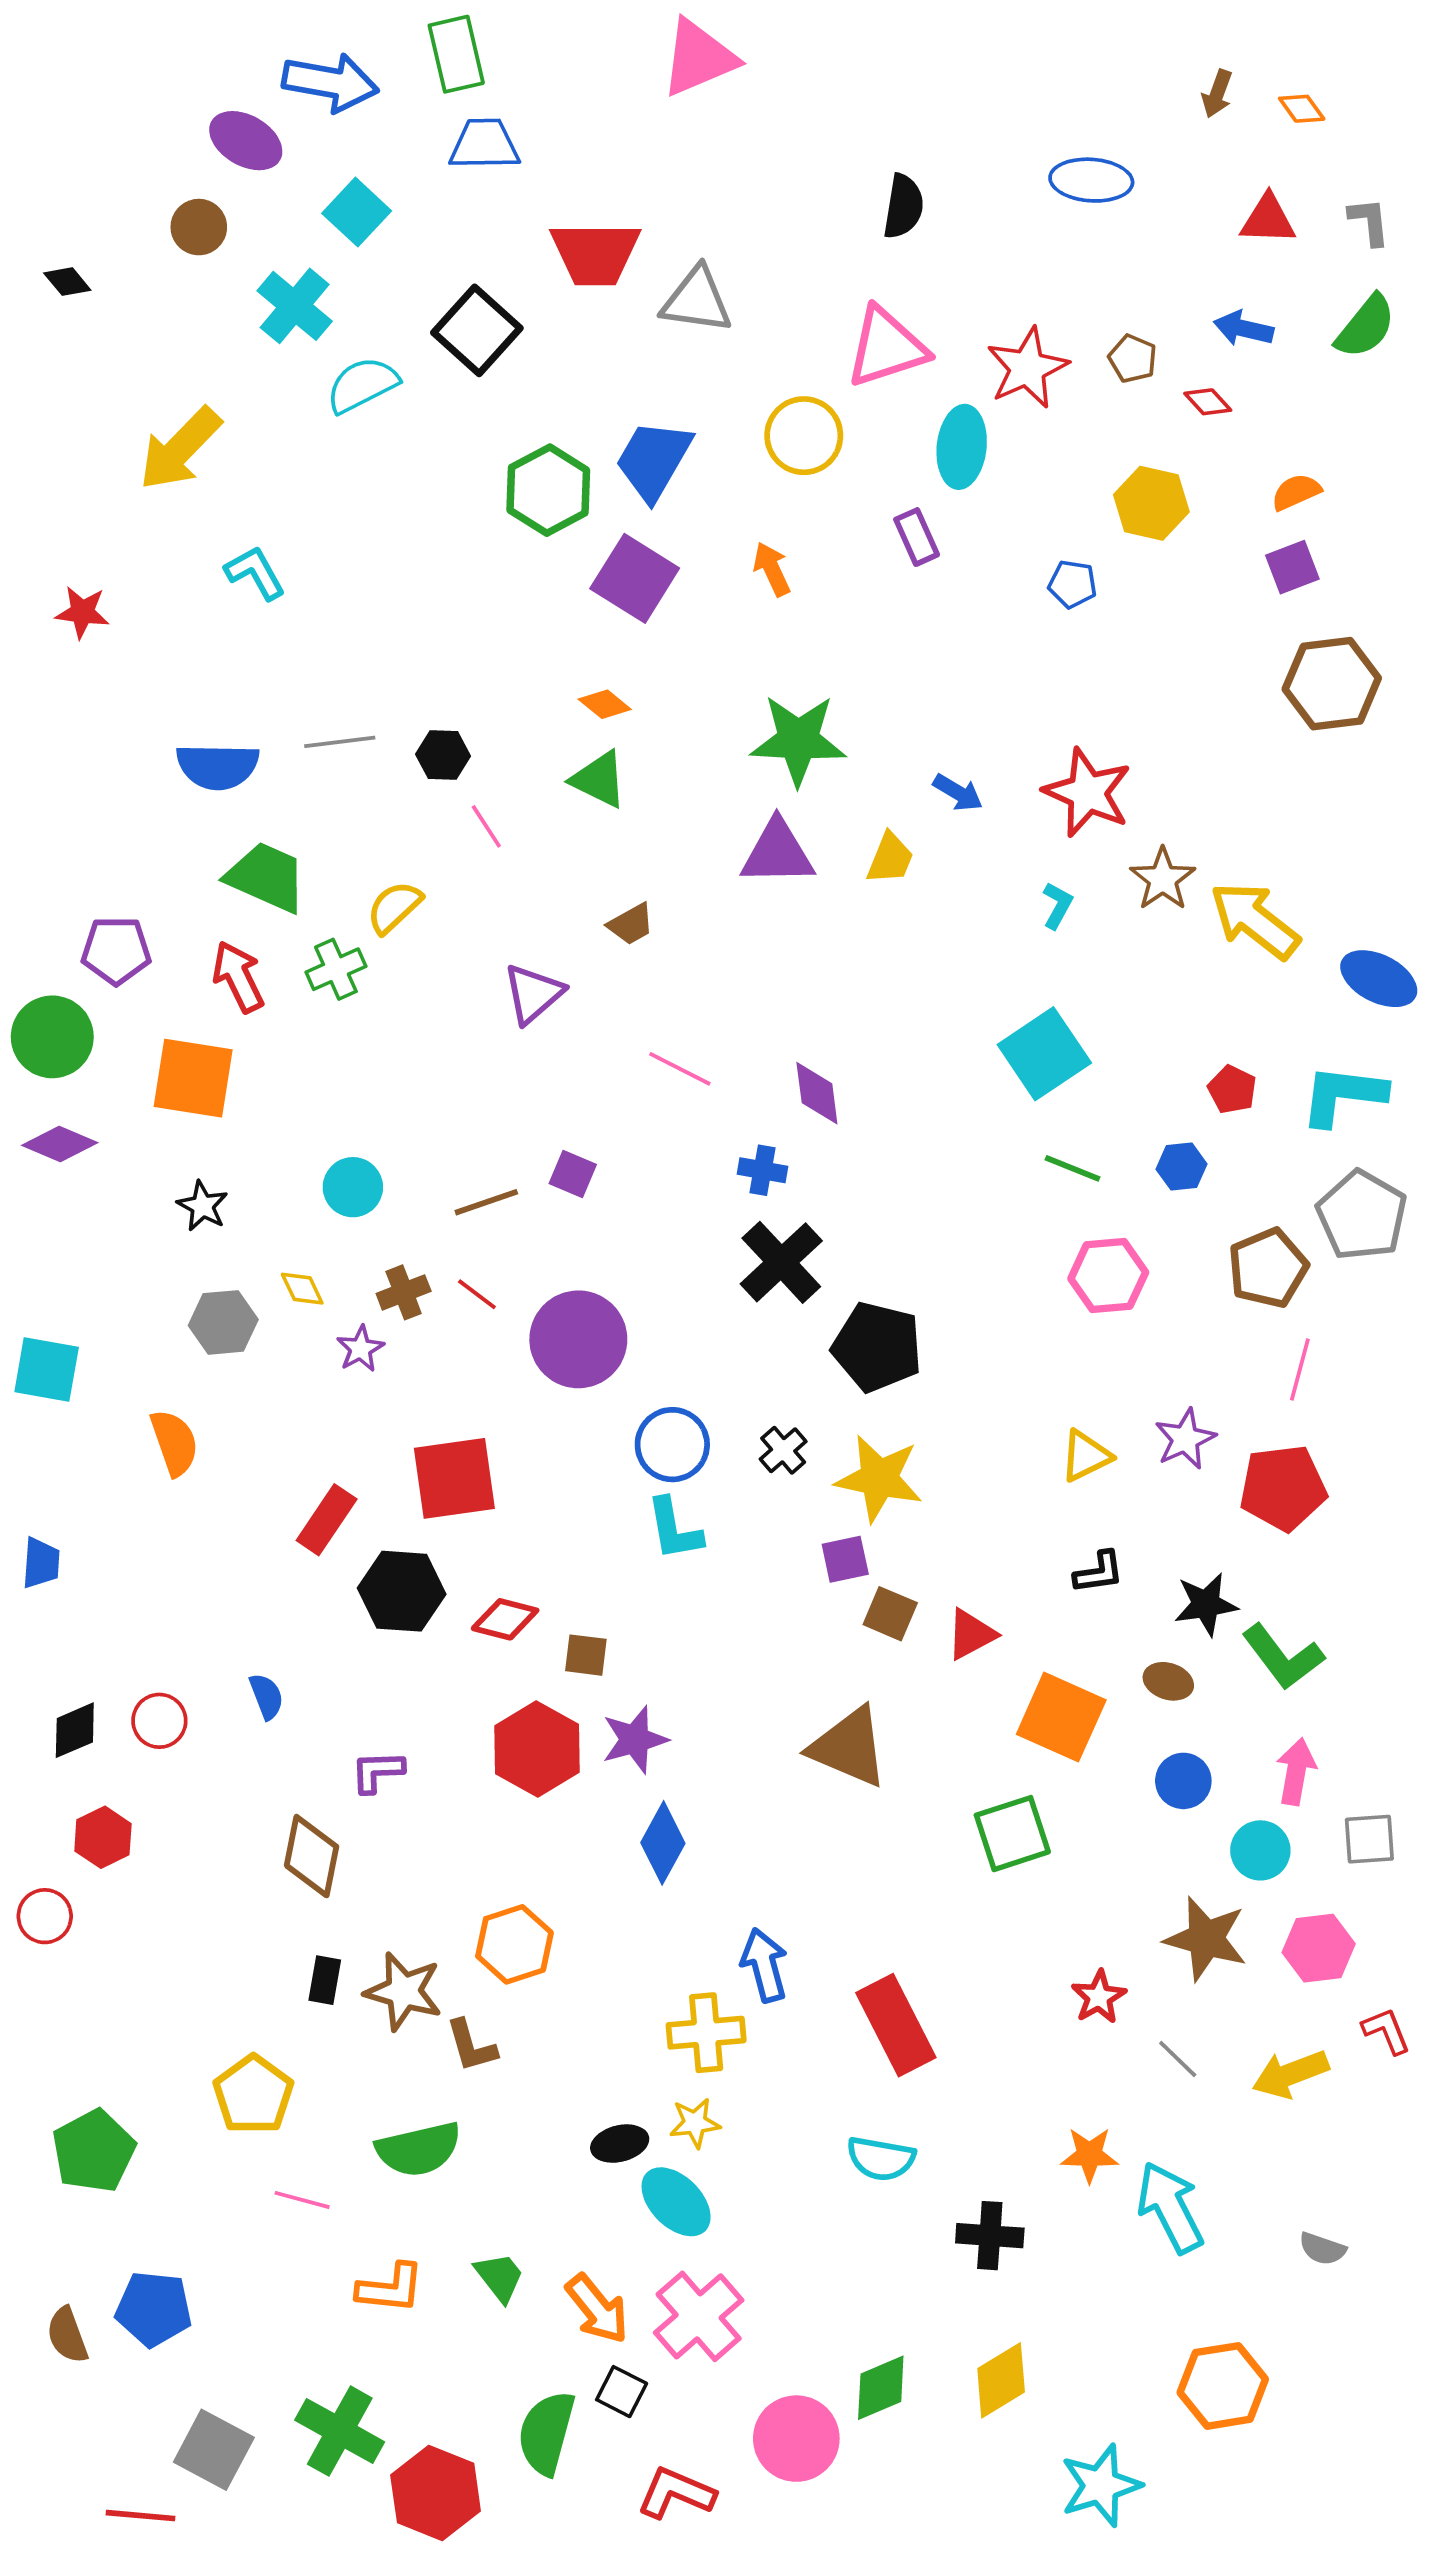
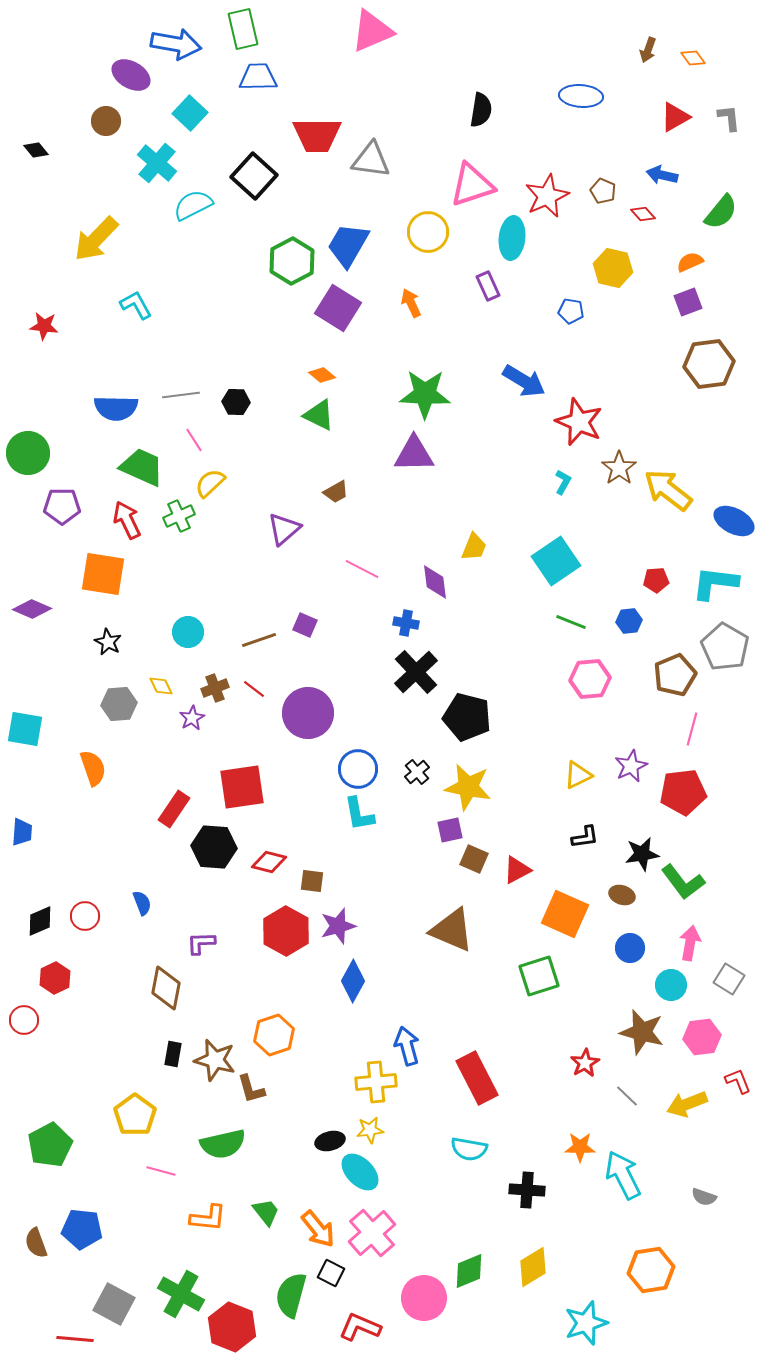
red triangle: (1268, 220) -> (675, 117), turned -32
green semicircle: (1366, 327) -> (721, 212), moved
blue arrow: (958, 793) -> (524, 381), moved, size x1.6
pink line: (486, 826) -> (194, 440), moved
yellow trapezoid: (890, 858) -> (474, 547), moved
green circle: (52, 1037) -> (28, 453), moved
red pentagon: (1232, 1089) -> (656, 580), turned -30
gray square: (1369, 1839) -> (729, 979), turned 36

